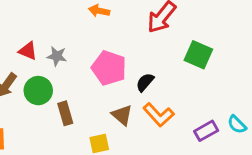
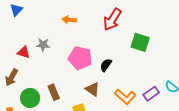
gray star: (57, 56) -> (43, 45), moved
green circle: (38, 91) -> (30, 98), moved
orange L-shape: (159, 115) -> (125, 97), moved

